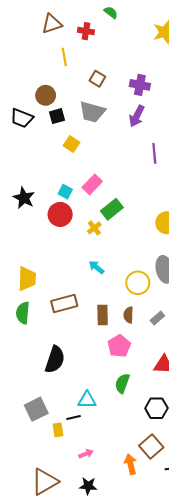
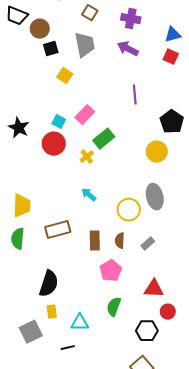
gray trapezoid: (92, 112) -> (85, 45), turned -116
purple arrow: (137, 116) -> (128, 49), turned 90
black trapezoid: (22, 118) -> (17, 16), moved
purple line: (154, 153) -> (135, 95), moved
black line: (74, 418) -> (68, 348), moved
yellow rectangle: (58, 430) -> (52, 312), moved

